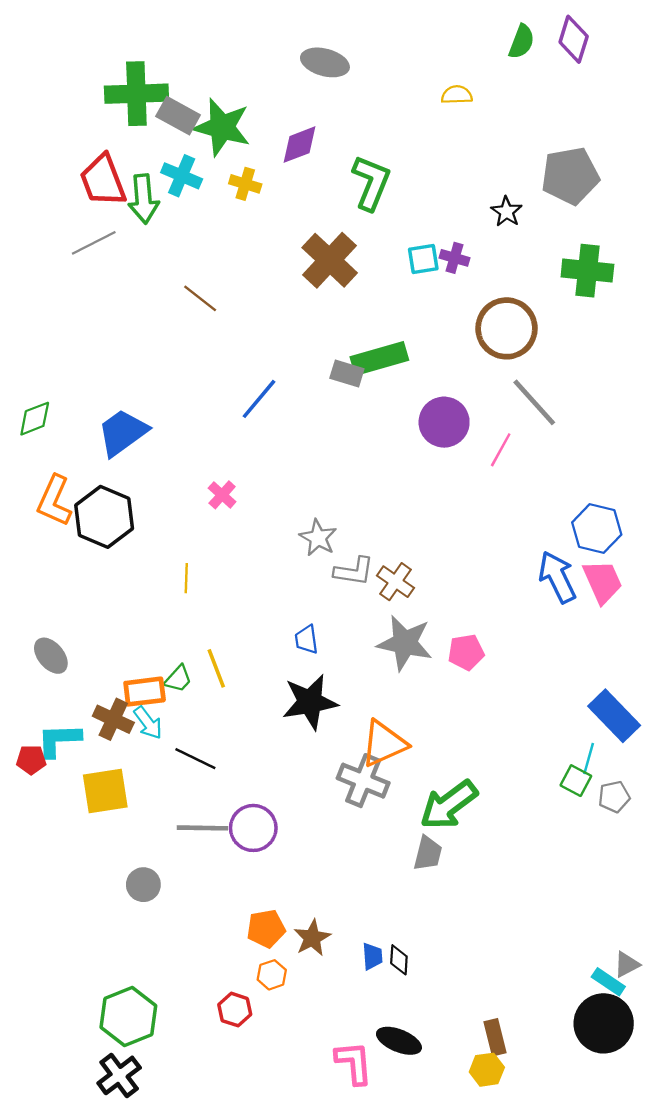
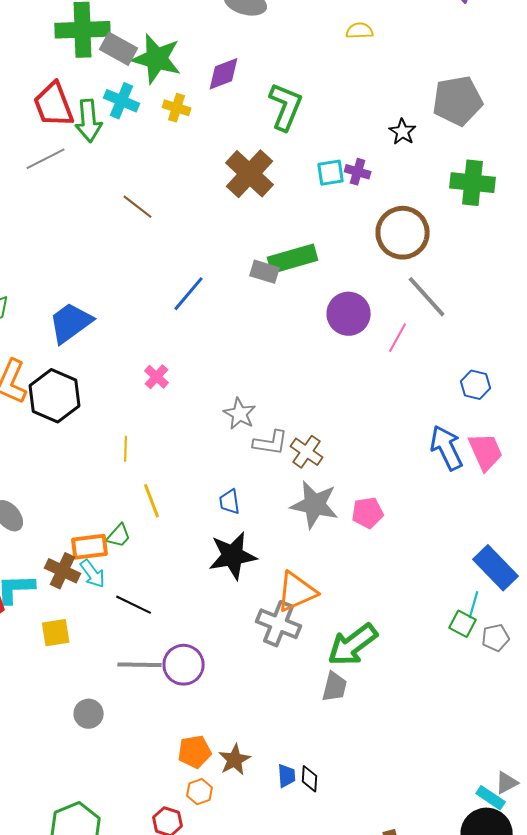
blue hexagon: (597, 528) -> (476, 385), moved, size x0.7
yellow line: (216, 668) -> (152, 501), moved
yellow square: (105, 791) -> (56, 633), size x0.7

